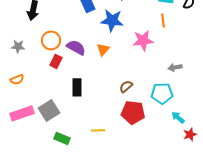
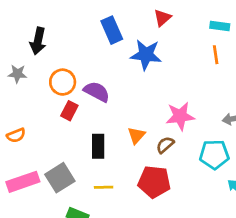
pink star: (143, 40) -> (180, 116), moved
gray star: (18, 46) -> (17, 74), moved
orange triangle: (103, 49) -> (136, 135), moved
red pentagon: (133, 112) -> (154, 182), moved
yellow line: (98, 130) -> (104, 187), moved

